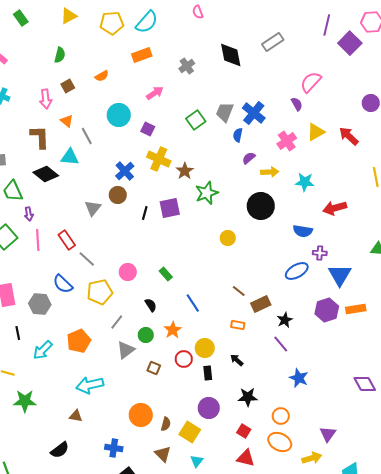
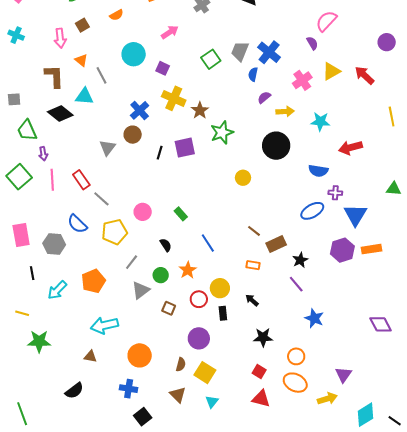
purple circle: (209, 408) -> (199, 338), moved
orange circle: (141, 415) -> (140, 355), moved

